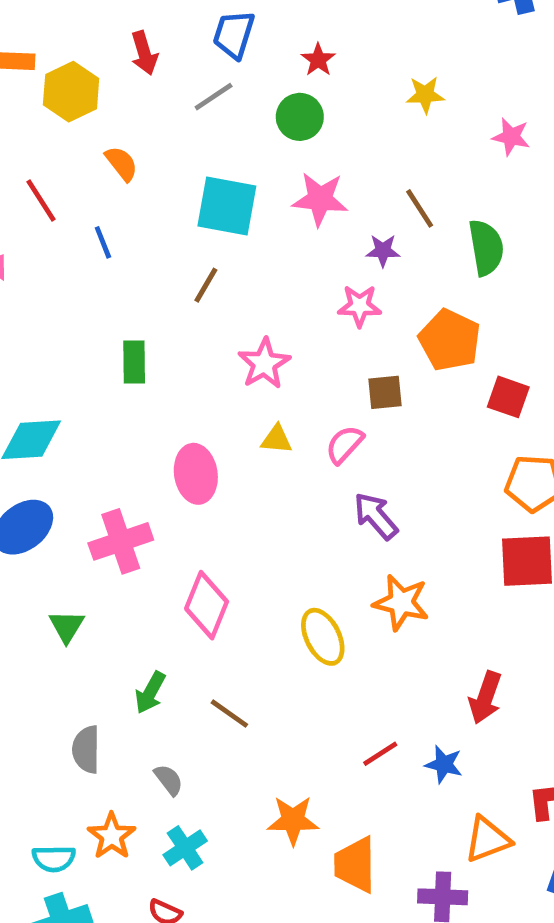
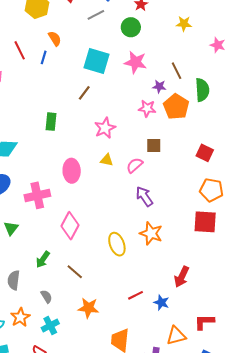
blue line: (103, 242) -> (44, 57), moved, turned 32
orange pentagon: (450, 340) -> (176, 107), moved
orange star: (293, 820) -> (88, 308), moved

